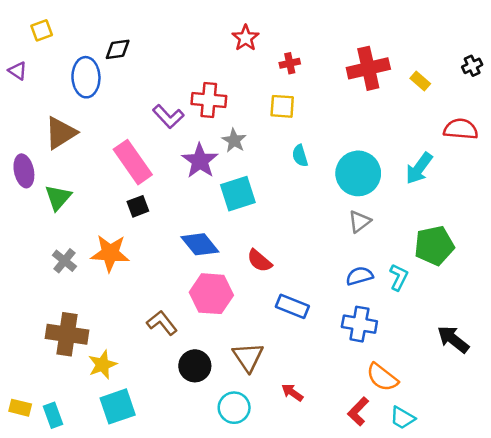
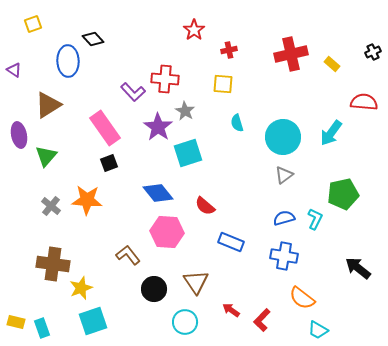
black diamond: (118, 49) -> (93, 39), turned 55
purple triangle: (18, 71) -> (14, 70), moved
red L-shape: (358, 411) -> (262, 320), moved

